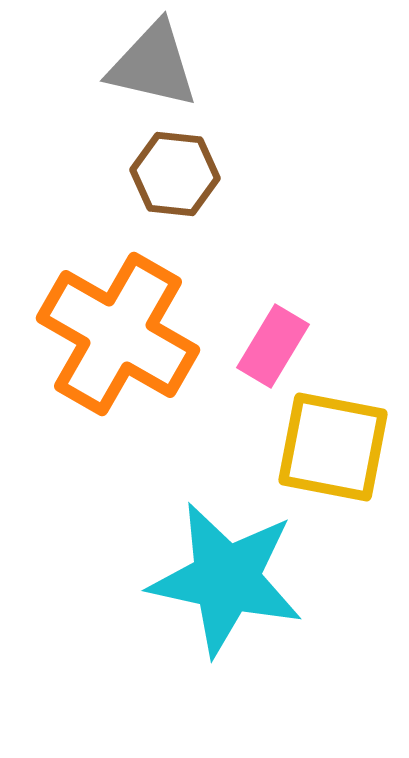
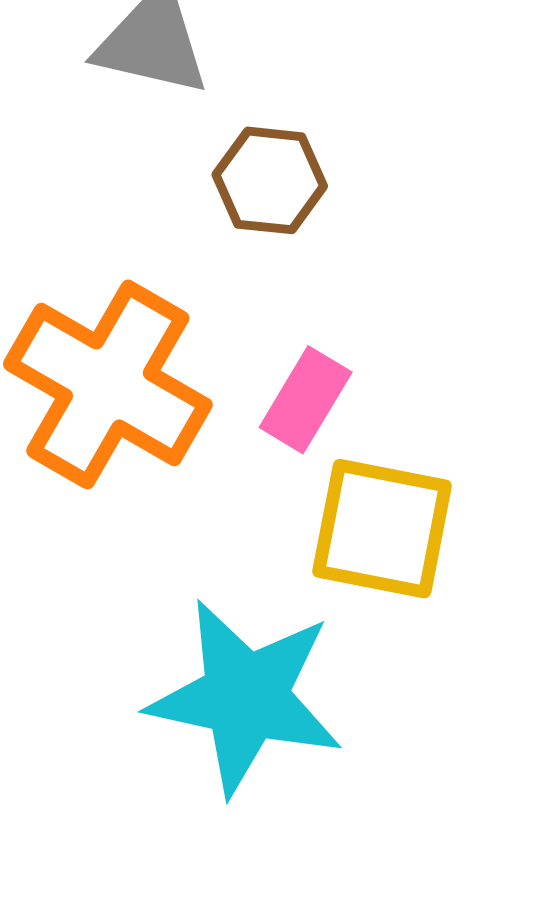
brown hexagon: (175, 174) -> (270, 180), moved

